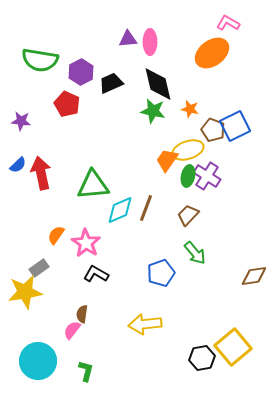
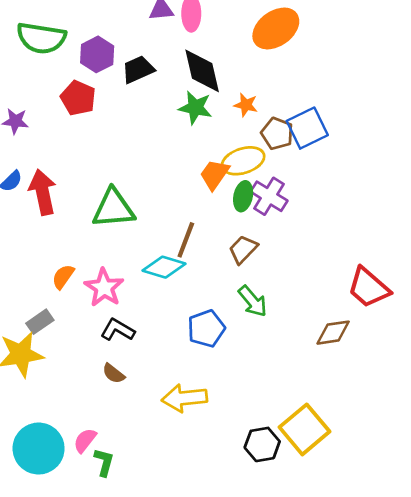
cyan diamond: (120, 210) -> (164, 267), moved, turned 40
brown semicircle: (82, 314) -> (114, 374), moved, turned -60
pink semicircle: (72, 330) -> (85, 440), moved

